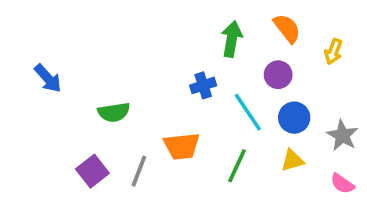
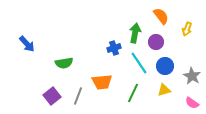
green arrow: (232, 39) -> (135, 33), moved

